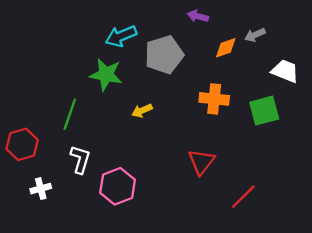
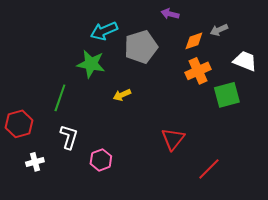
orange cross: (214, 99) -> (198, 71), moved, turned -30
pink hexagon: (118, 186) -> (101, 160), size x0.7

